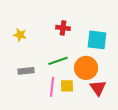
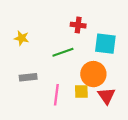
red cross: (63, 28) -> (78, 25), moved
green line: (58, 61) -> (63, 52), moved
yellow square: (67, 86) -> (81, 91), moved

